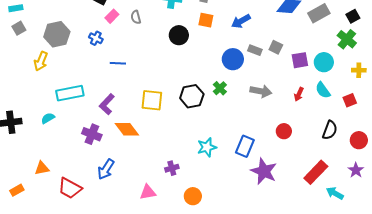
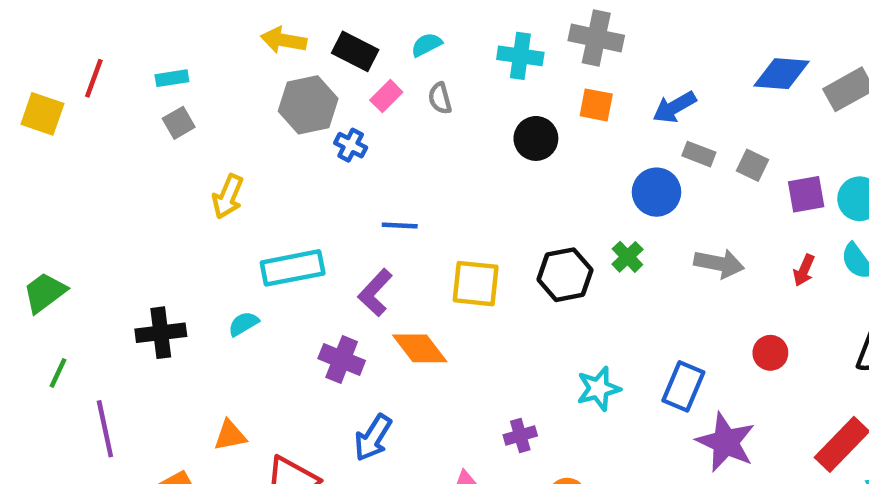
gray hexagon: (57, 34) -> (308, 105), moved
gray rectangle: (255, 50) -> (699, 154), moved
blue line: (118, 63) -> (400, 226), moved

